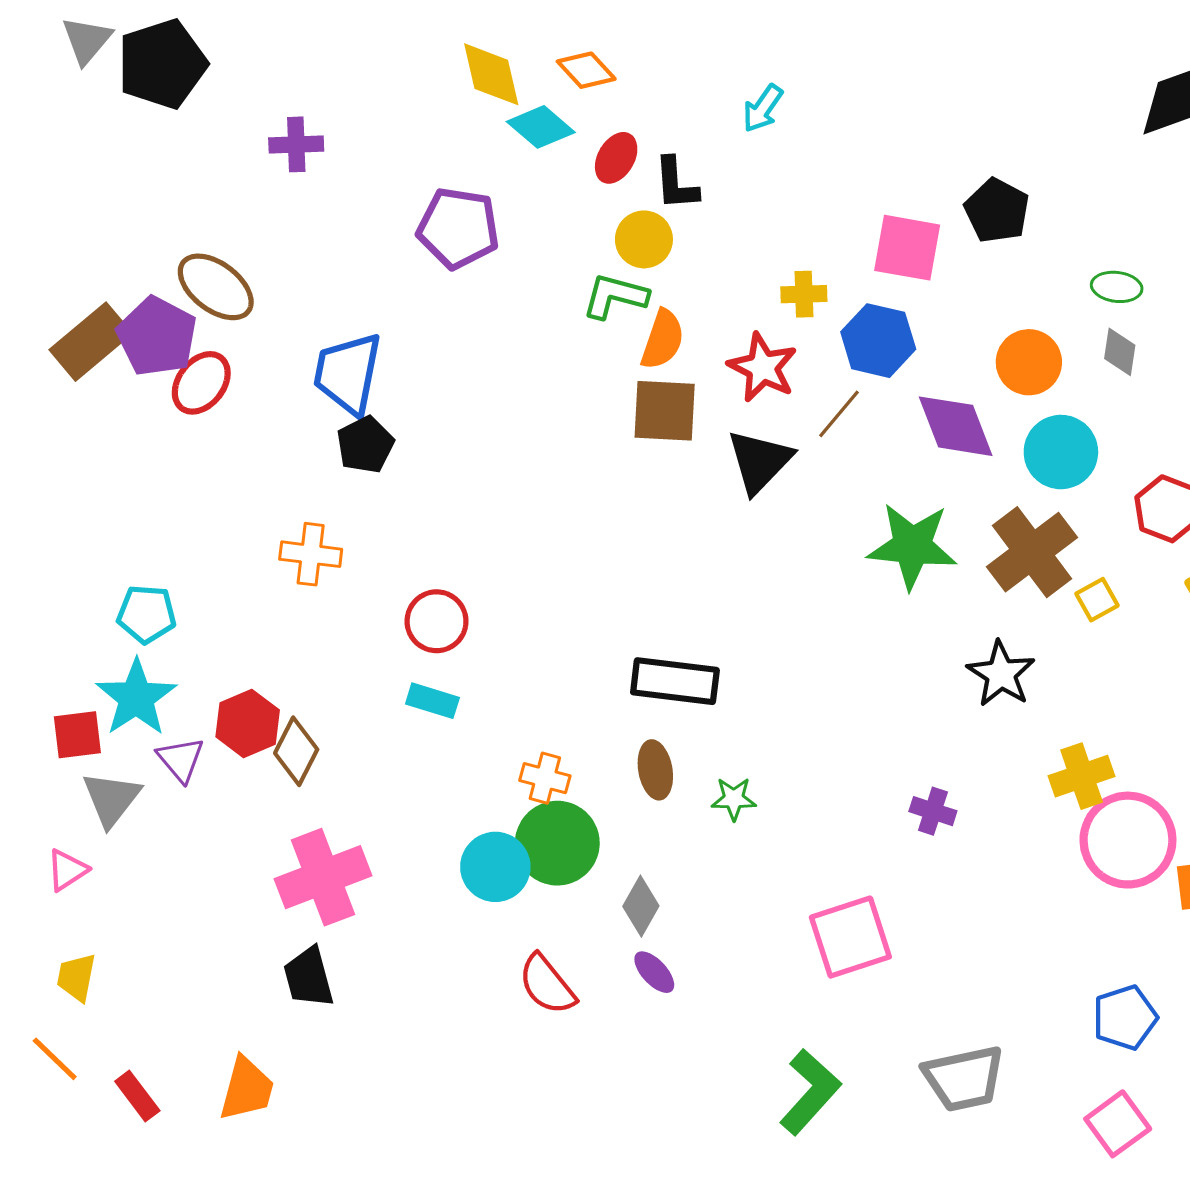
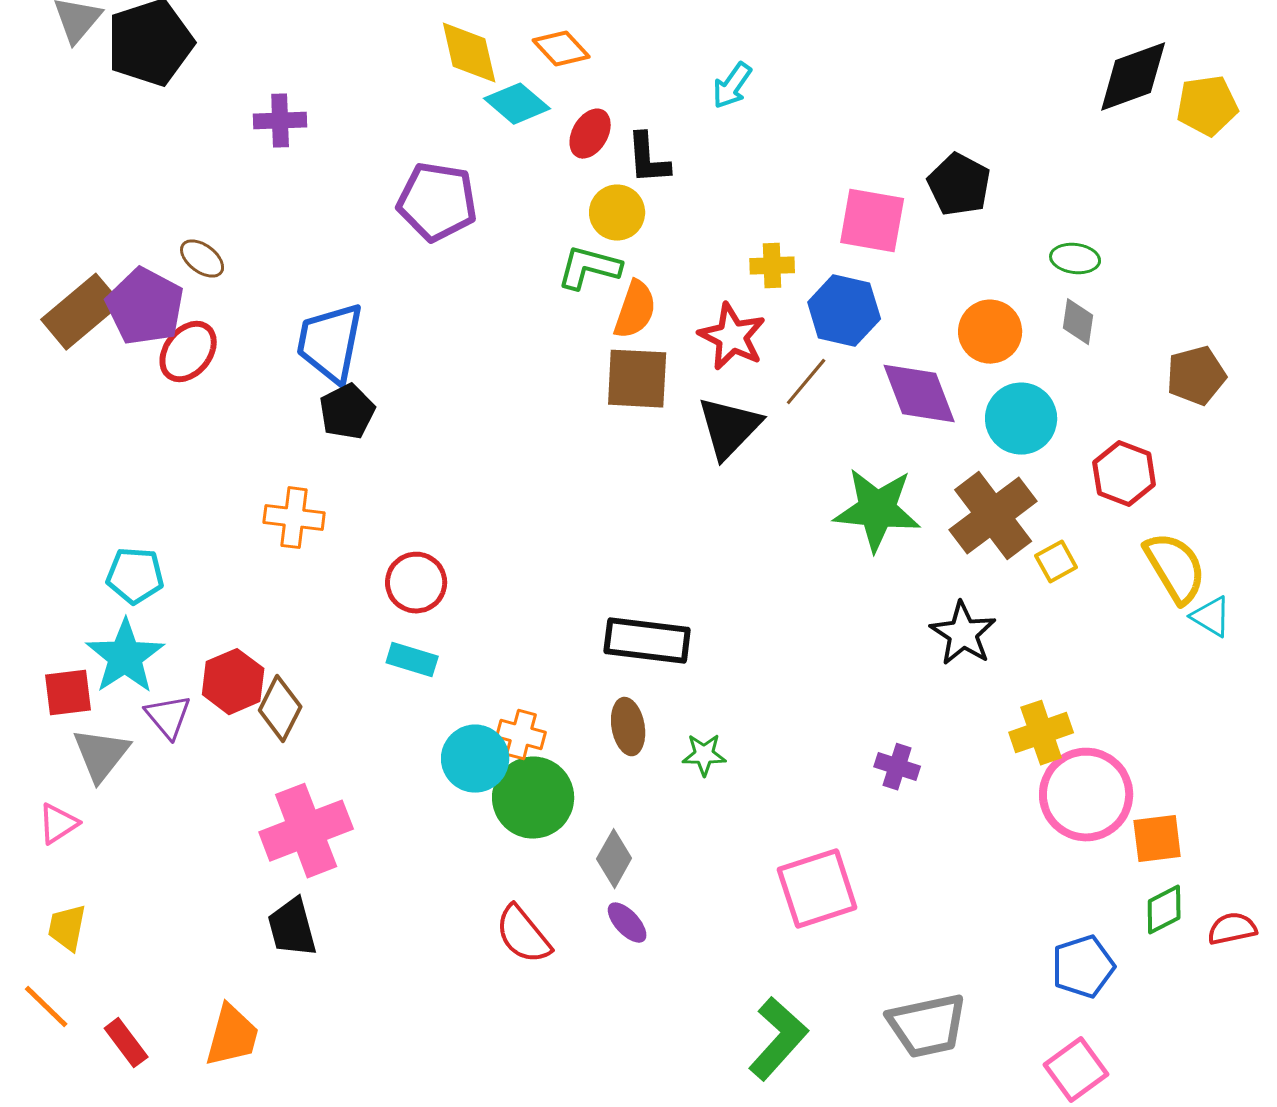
brown ellipse: (216, 287) -> (202, 259), size x0.6
cyan circle: (495, 867) -> (475, 759), moved

